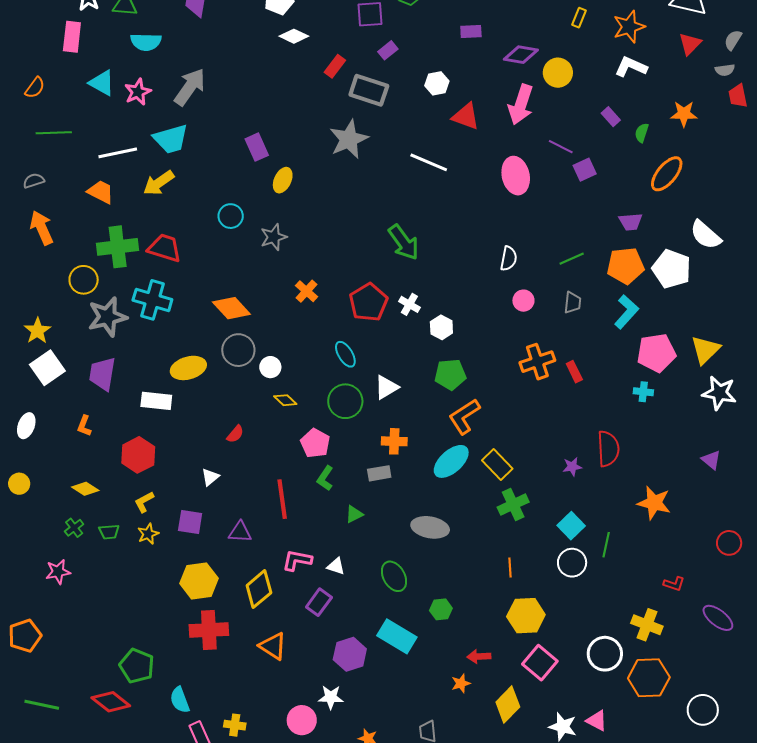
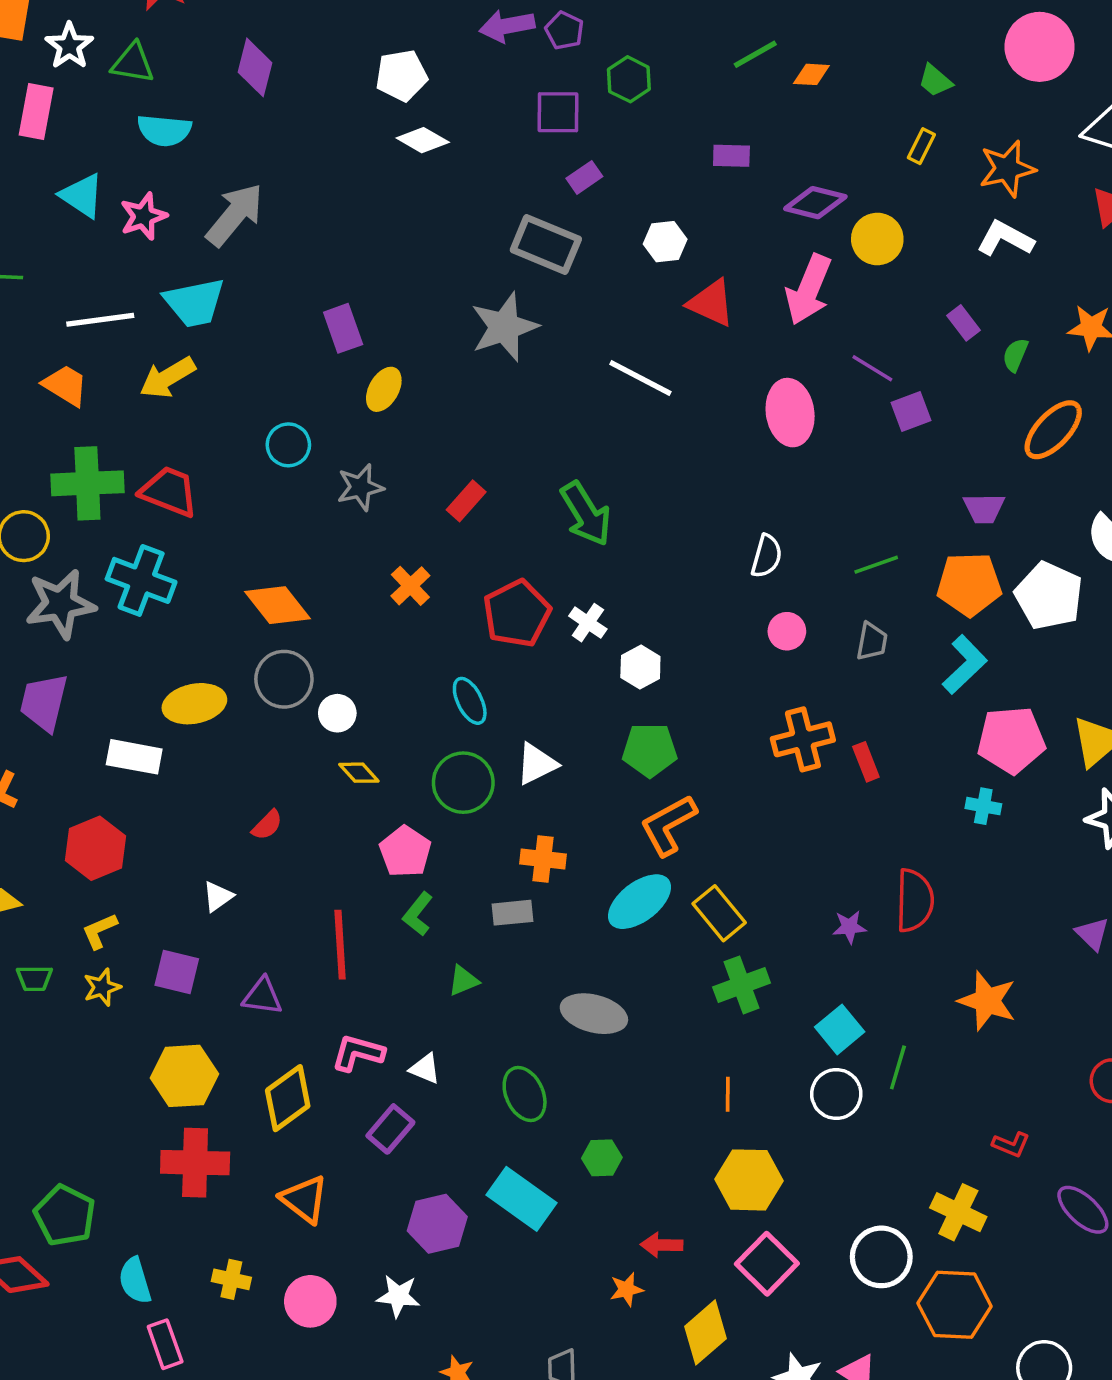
red rectangle: (335, 66) -> (466, 501), moved
pink circle: (302, 720) -> (310, 1301), moved
yellow cross: (235, 725) -> (231, 1279), moved

